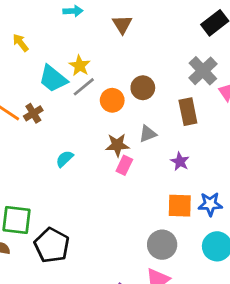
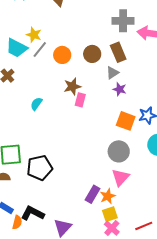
gray cross: (203, 71) -> (123, 21), turned -35
brown circle: (143, 88) -> (92, 54), moved
gray triangle: (148, 134) -> (112, 73), moved
orange square: (180, 206) -> (126, 121), turned 30
black pentagon: (52, 245) -> (40, 168), turned -30

